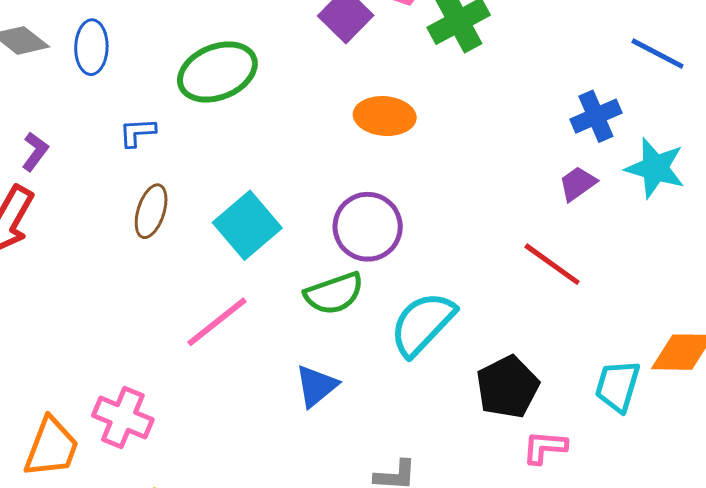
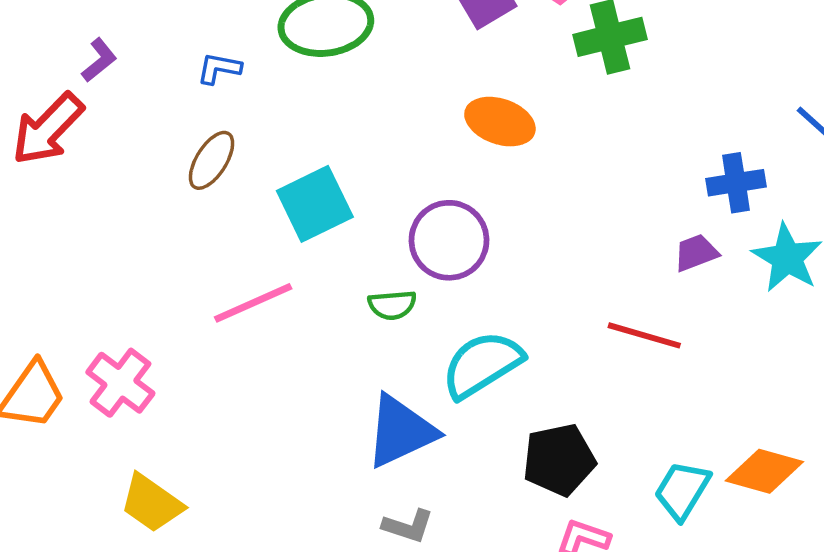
red line: (552, 264) -> (644, 335), turned -34
green semicircle: (334, 293) -> (392, 305), size x0.7
blue triangle: (316, 386) -> (401, 431), moved, size x1.5

